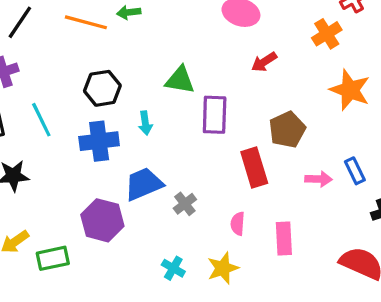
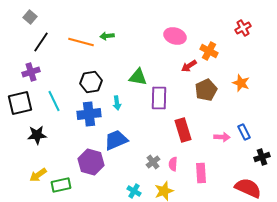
orange cross: (327, 34) -> (209, 51), moved, turned -30
orange star: (350, 90) -> (241, 83), size x0.7
brown pentagon: (287, 130) -> (206, 90), moved
gray cross: (185, 204) -> (153, 162), moved

